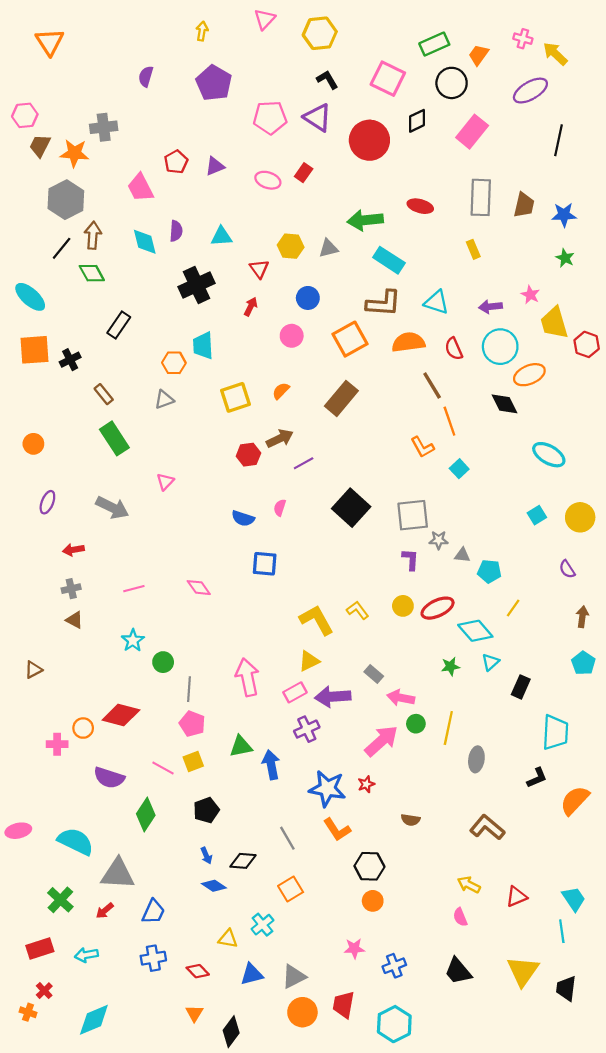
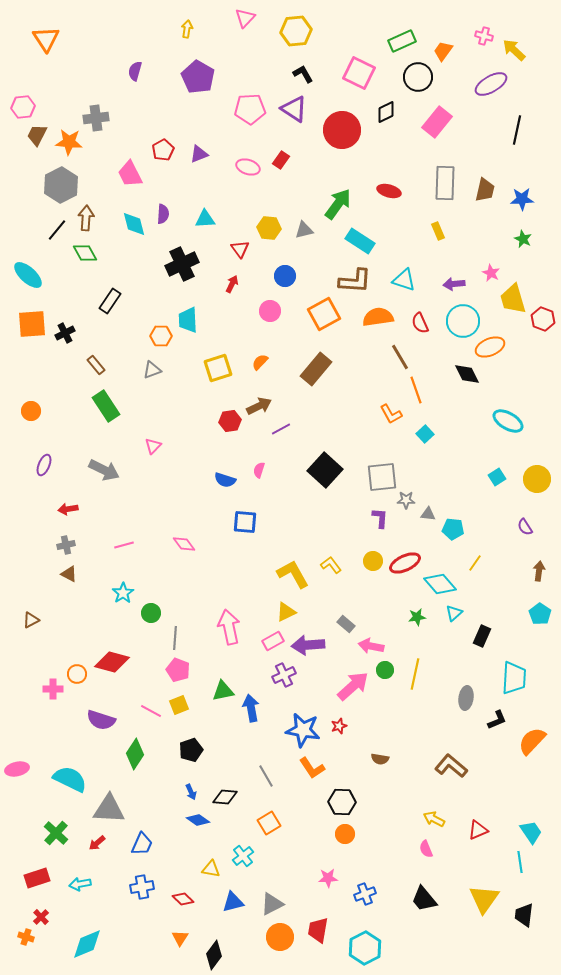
green arrow: (365, 220) -> (338, 204), turned 132
gray ellipse: (476, 759) -> (466, 698), moved

